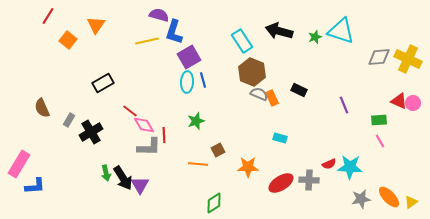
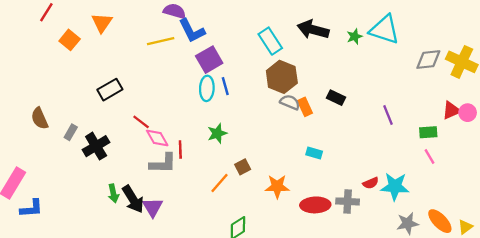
blue L-shape: (174, 32) -> (192, 31), turned -45
red triangle: (399, 101) -> (451, 110), turned -48
orange line: (198, 164) -> (220, 183), turned -54
red ellipse: (281, 183) -> (315, 205), turned 30

